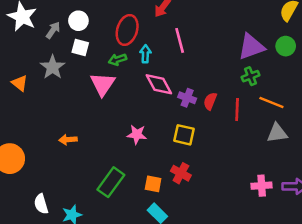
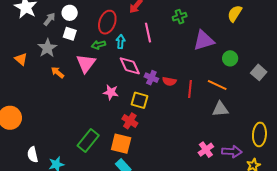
green circle: (286, 46) -> (230, 58), moved
green cross: (251, 76) -> (180, 17), moved
red semicircle: (210, 101) -> (169, 81), turned -104
pink star: (137, 134) -> (111, 92), moved
yellow square: (184, 135) -> (140, 100), moved
orange arrow: (68, 140) -> (58, 72), moved, turned 40
red cross: (181, 173) -> (130, 121), moved
orange square: (153, 184) -> (121, 144), size x1.5
pink cross: (262, 186) -> (206, 150), turned -35

